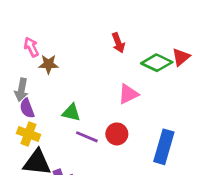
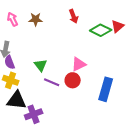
brown star: (48, 64) -> (36, 19), moved
pink triangle: (128, 94) -> (79, 64), moved
green triangle: (71, 113) -> (41, 65), turned 40

